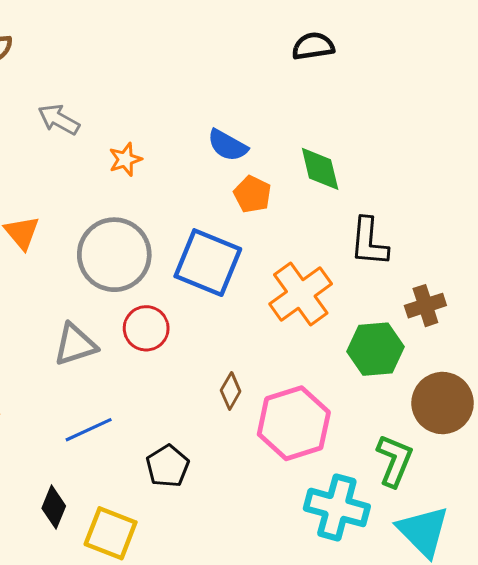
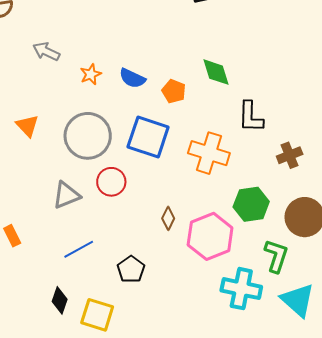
blue semicircle: (228, 145) -> (132, 78), moved
orange cross: (301, 294) -> (209, 153), turned -33
green hexagon: (375, 349) -> (251, 204), moved

